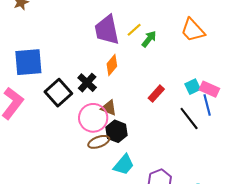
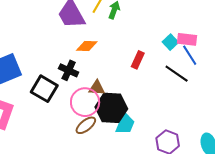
orange diamond: (112, 65) -> (87, 46), turned 70
black hexagon: (116, 131) -> (111, 108), size x1.4
brown ellipse: (99, 142) -> (86, 125), moved
cyan trapezoid: (124, 165) -> (125, 124), moved

